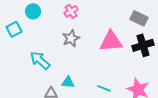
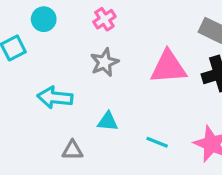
cyan arrow: (40, 60) -> (55, 98), turned -35
cyan triangle: (68, 82) -> (108, 121), moved

